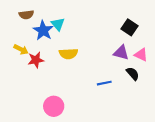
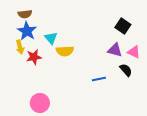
cyan triangle: (58, 24) -> (51, 38), moved
blue star: (43, 30) -> (27, 31), moved
yellow arrow: (21, 49) -> (20, 47), turned 48
pink circle: (54, 106) -> (40, 103), moved

